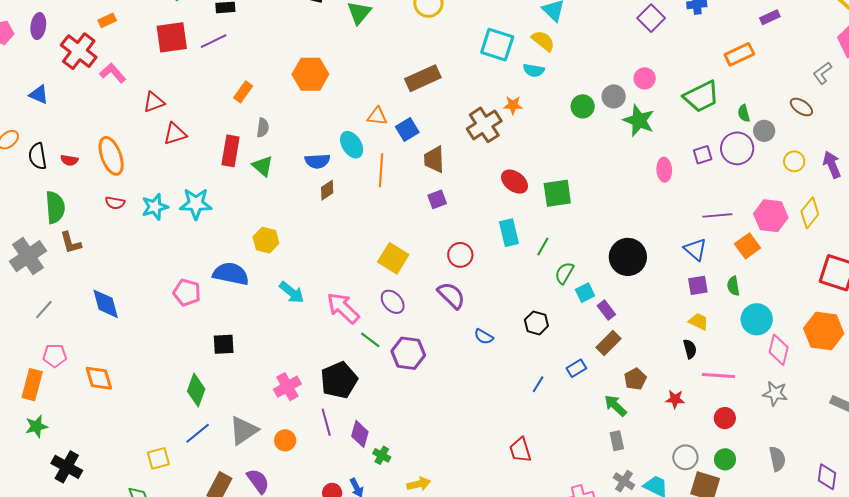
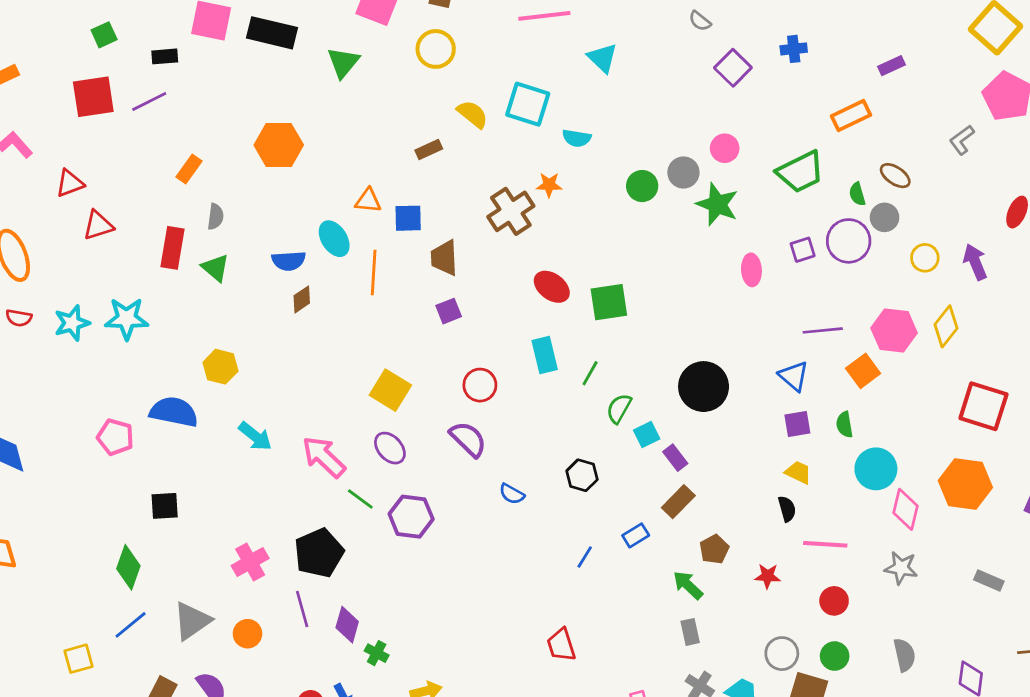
yellow semicircle: (543, 41) -> (473, 114), moved
brown rectangle: (423, 78) -> (429, 150), size x0.6
brown ellipse: (801, 107) -> (895, 176), moved
blue square: (407, 130) -> (408, 218), turned 30

